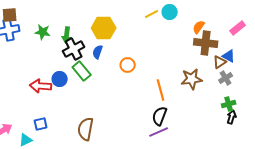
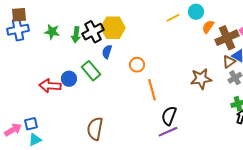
cyan circle: (170, 12) -> (196, 12), moved
yellow line: (152, 14) -> (173, 18), moved
brown cross: (206, 43) -> (227, 38), moved, turned -30
black cross: (74, 49) -> (93, 32), moved
orange line: (161, 90) -> (152, 90), moved
blue square: (41, 124) -> (31, 124), moved

